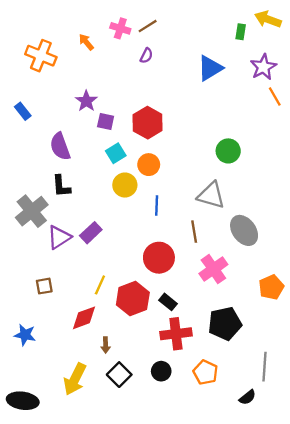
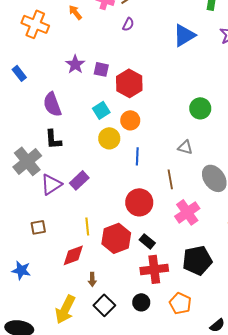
purple square: (106, 121) -> (101, 69), moved
gray triangle: (211, 195) -> (185, 147), size x0.6
yellow line: (100, 285) -> (87, 226), turned -30

